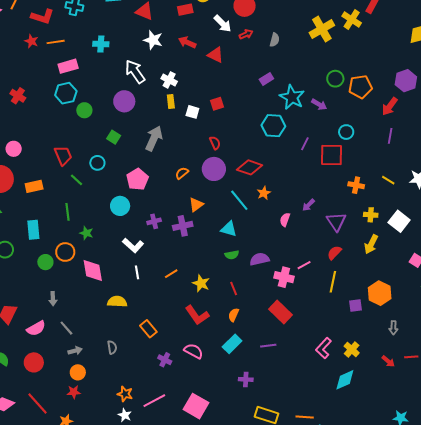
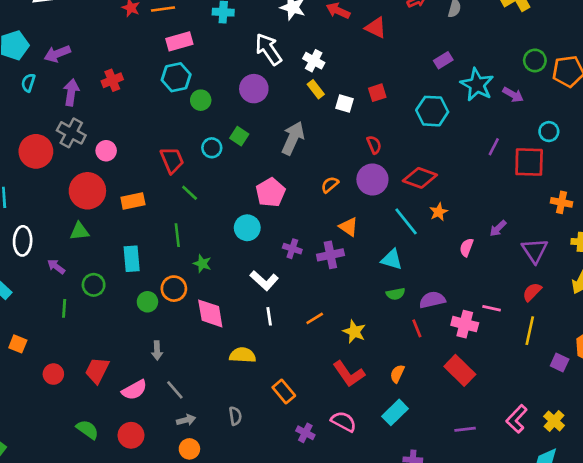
red cross: (18, 96) -> (112, 80), turned 35
yellow rectangle: (171, 102) -> (316, 89), turned -32
cyan hexagon: (273, 126) -> (432, 111), moved
cyan circle: (97, 163) -> (212, 148), moved
orange triangle: (196, 205) -> (349, 227), turned -49
purple cross: (154, 221) -> (292, 249), turned 32
pink line: (304, 265) -> (492, 308), turned 40
red line: (234, 288) -> (417, 328), moved
purple square: (355, 306) -> (560, 363), turned 32
purple line: (268, 346) -> (465, 429), moved

